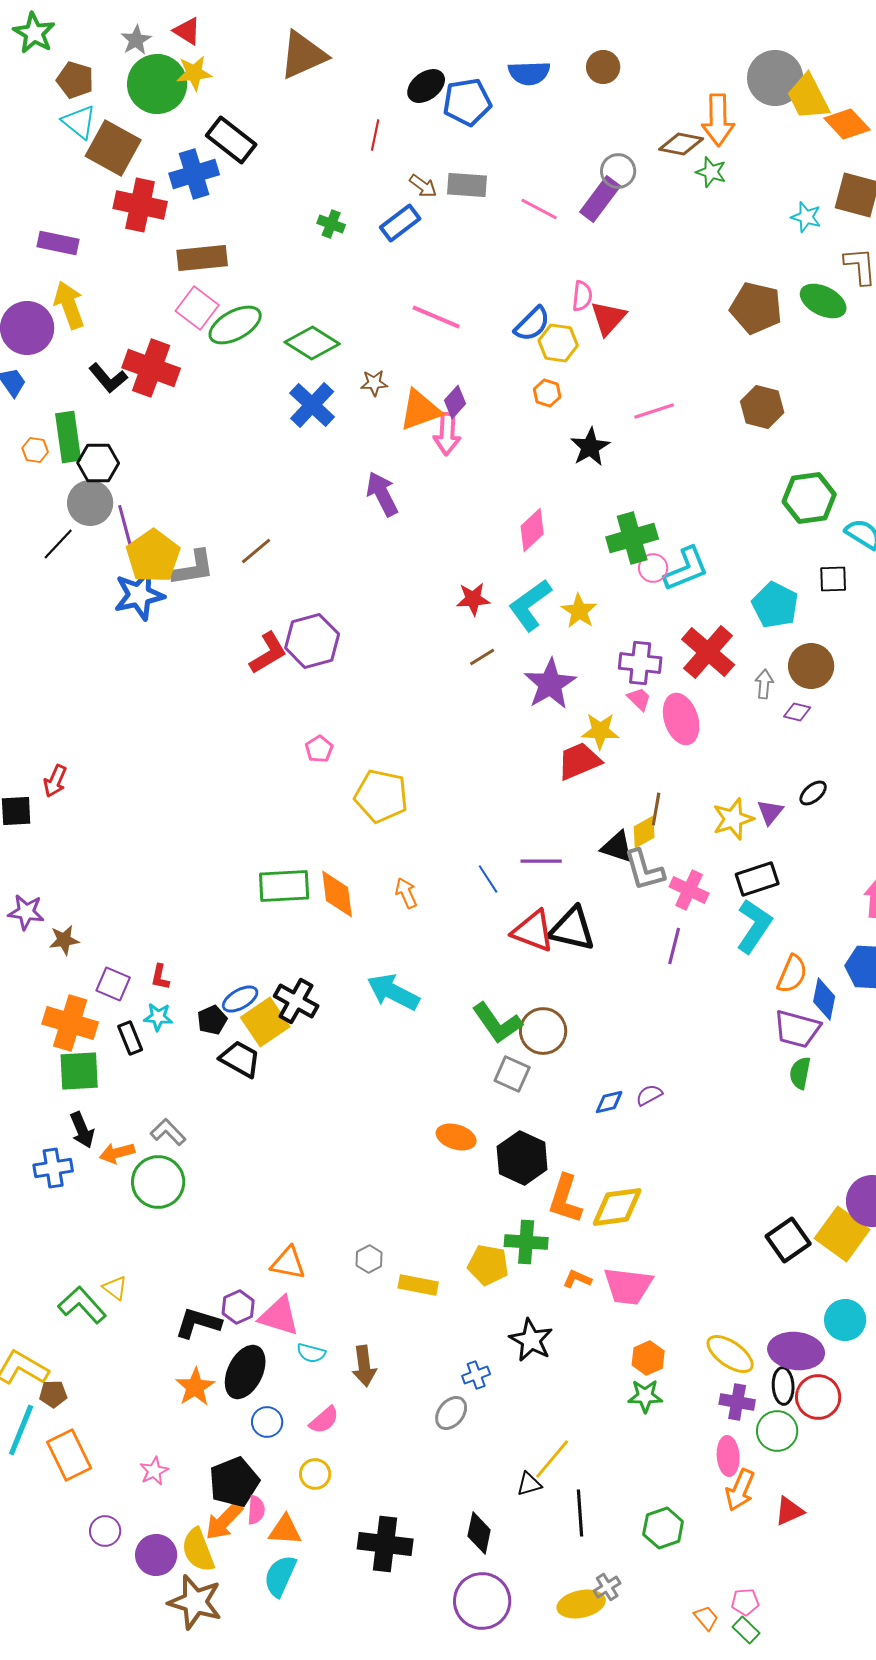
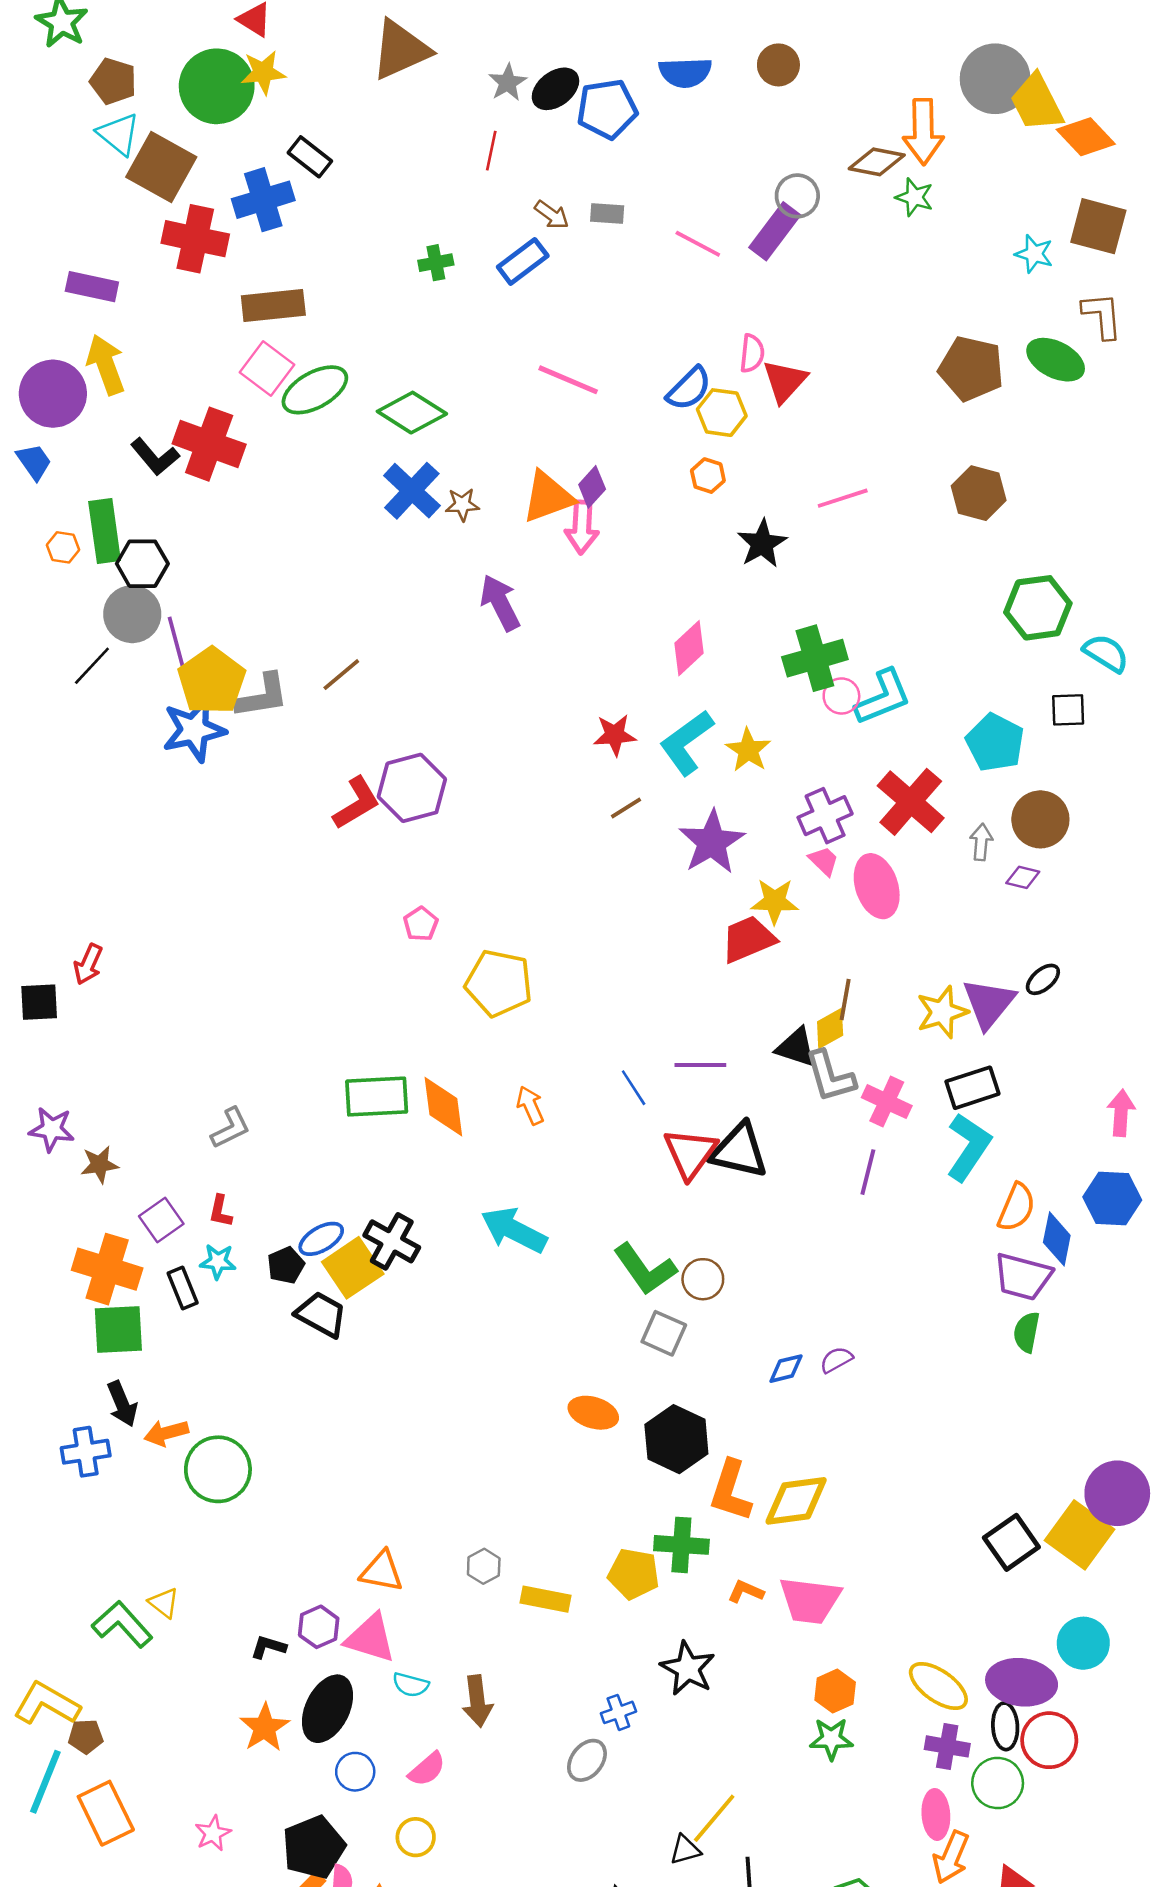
gray star: (136, 40) -> (508, 83), moved
black rectangle: (231, 140) -> (310, 157), size x0.7
gray rectangle: (467, 185) -> (607, 214), size x0.7
green cross: (331, 224) -> (436, 263), turned -32
brown star: (374, 383) -> (462, 505), moved
purple cross: (640, 663) -> (825, 816), turned -30
purple triangle: (770, 812) -> (989, 1003), size x1.6
red triangle: (533, 931) -> (690, 1153), turned 45
purple square: (113, 984) -> (161, 1220), turned 32
brown circle: (543, 1031) -> (703, 1279), size x0.7
gray L-shape: (168, 1132) -> (231, 1128), moved, turned 108
black L-shape: (198, 1323) -> (268, 1647), size x0.6

